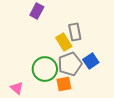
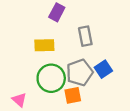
purple rectangle: (37, 11) -> (57, 12), moved
yellow rectangle: (64, 42) -> (44, 45), moved, turned -60

